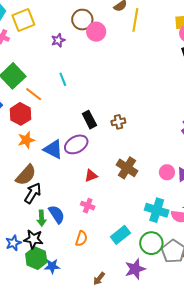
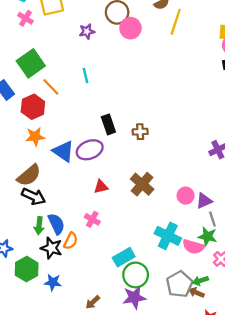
black arrow: (33, 193) -> (34, 196), turned 75
black star: (33, 239) -> (51, 248), moved
orange semicircle: (81, 239) -> (71, 241), moved
green circle: (151, 243) -> (136, 275), moved
blue star: (52, 266) -> (53, 282), moved

